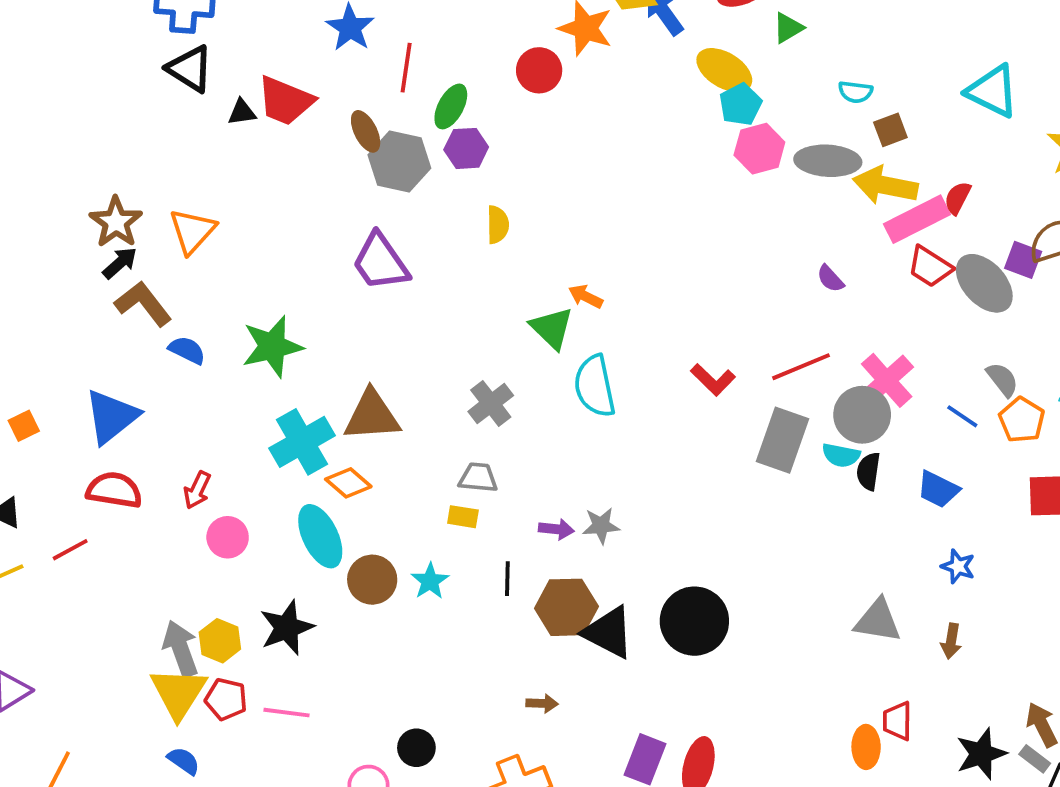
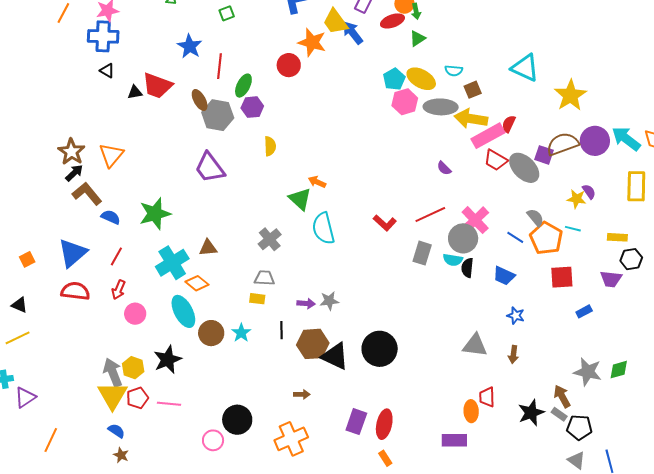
black triangle: (190, 69) -> (107, 71), size x0.6
yellow ellipse: (724, 70) -> (421, 79), moved
brown triangle: (372, 416) -> (208, 248), size x0.6
orange pentagon: (1022, 420) -> (546, 238), size x1.4
gray rectangle: (783, 440) -> (422, 253), size x0.7
red line: (70, 550) -> (116, 256), moved, turned -30
red pentagon: (226, 699) -> (137, 398), turned -30
black circle: (416, 748) -> (237, 420), size x1.5

